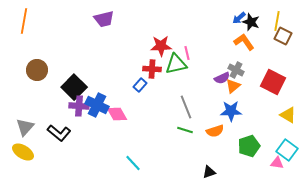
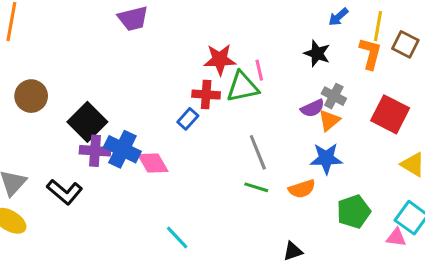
yellow line: (277, 21) -> (378, 26), moved
black star: (251, 22) -> (317, 53), moved
orange L-shape: (244, 42) -> (370, 53), moved, turned 50

